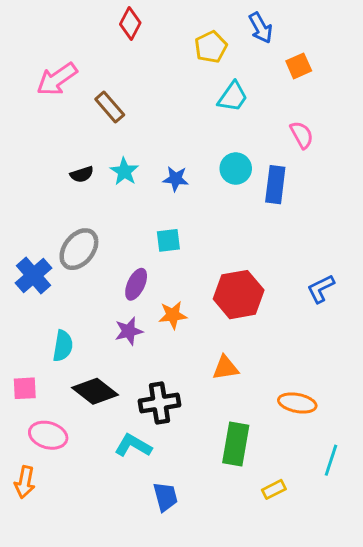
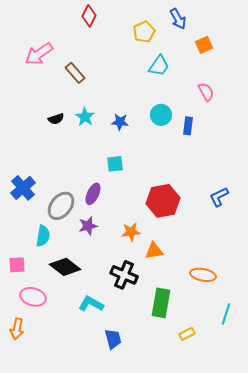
blue rectangle: (275, 185) -> (188, 126), size x0.7
gray ellipse: (79, 249) -> (61, 206), moved
orange star: (173, 315) -> (131, 232), moved
black cross: (160, 403) -> (124, 275), moved, turned 32

